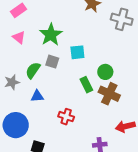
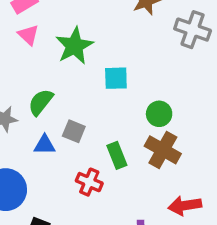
pink triangle: (19, 37) -> (28, 35), moved
gray square: (52, 62) -> (74, 131), moved
green rectangle: (86, 85) -> (117, 155), moved

